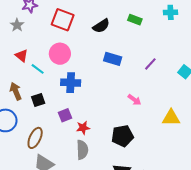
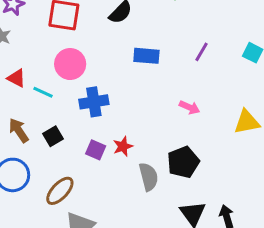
purple square: (65, 115) -> (96, 150), turned -32
red star: (83, 128) -> (123, 146), moved
brown ellipse: (35, 138) -> (60, 191), turned 30
gray semicircle: (82, 150) -> (149, 177), moved

